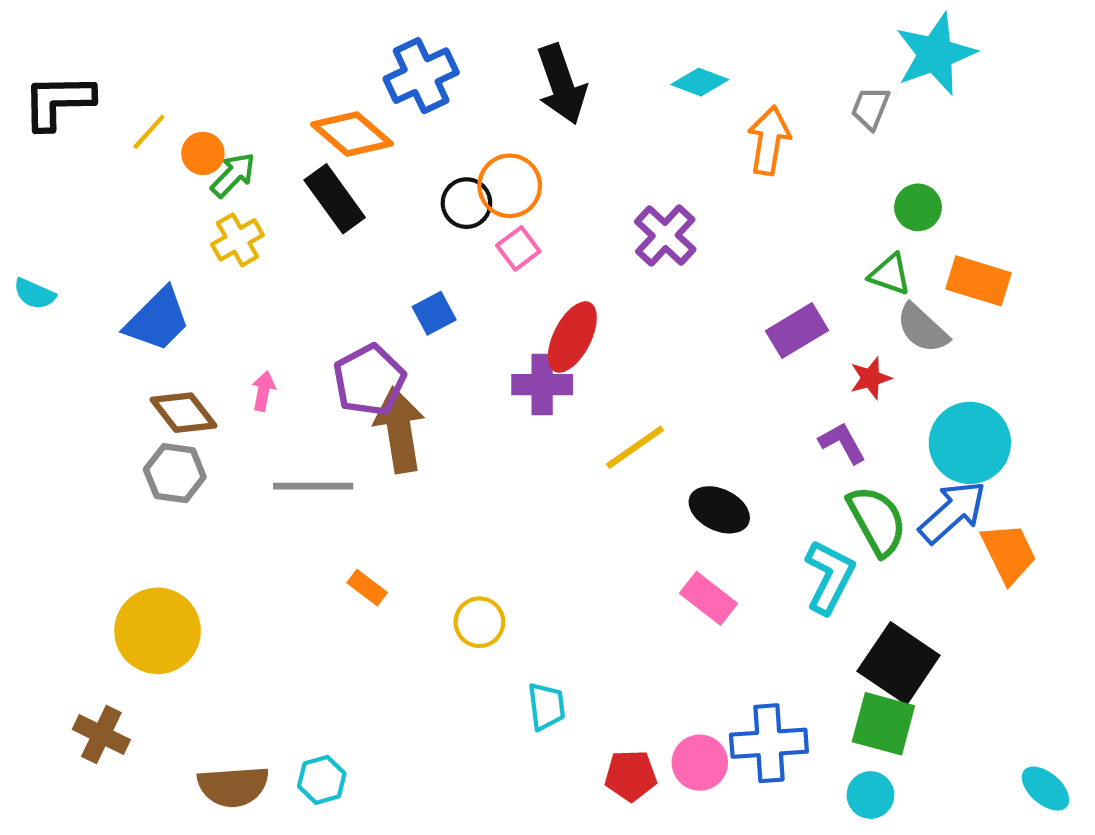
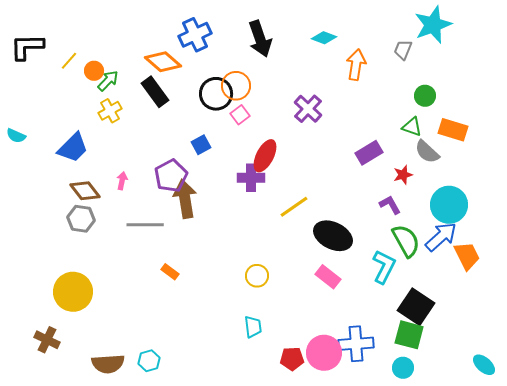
black circle: (466, 203) -> (216, 94), size x1.4
black ellipse: (719, 510) -> (333, 236), size x1.4
yellow circle: (479, 622) -> (257, 276), moved
pink circle: (700, 763) -> (324, 353), size x1.4

